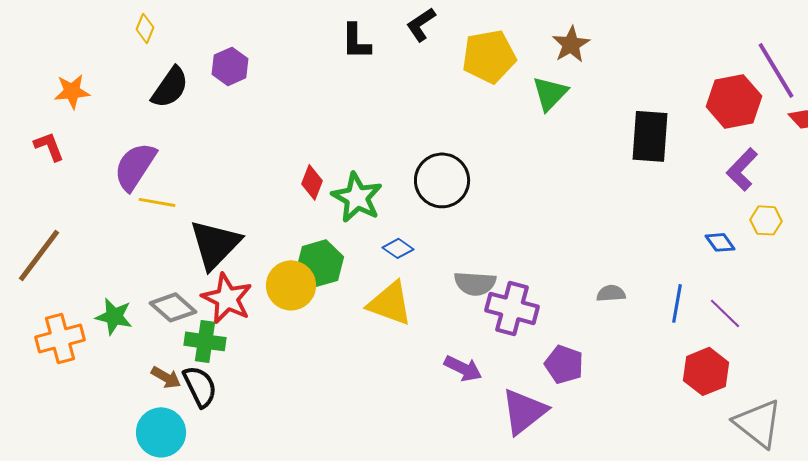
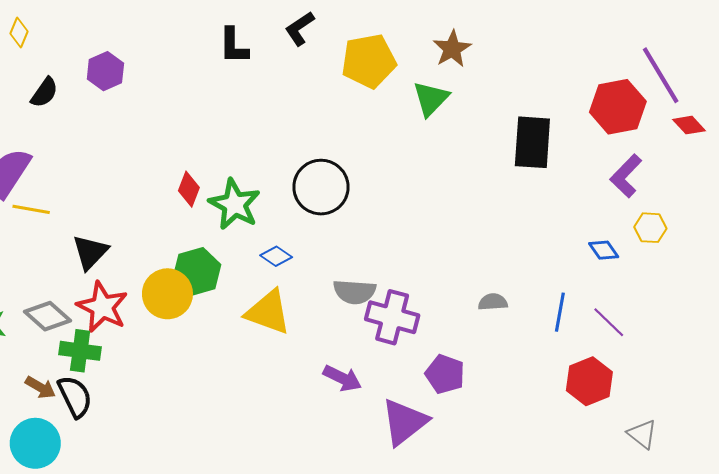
black semicircle: (170, 87) -> (44, 93), size x0.7
black triangle: (215, 244) -> (90, 252), size x0.7
gray triangle: (758, 423) -> (642, 434), size x0.6

